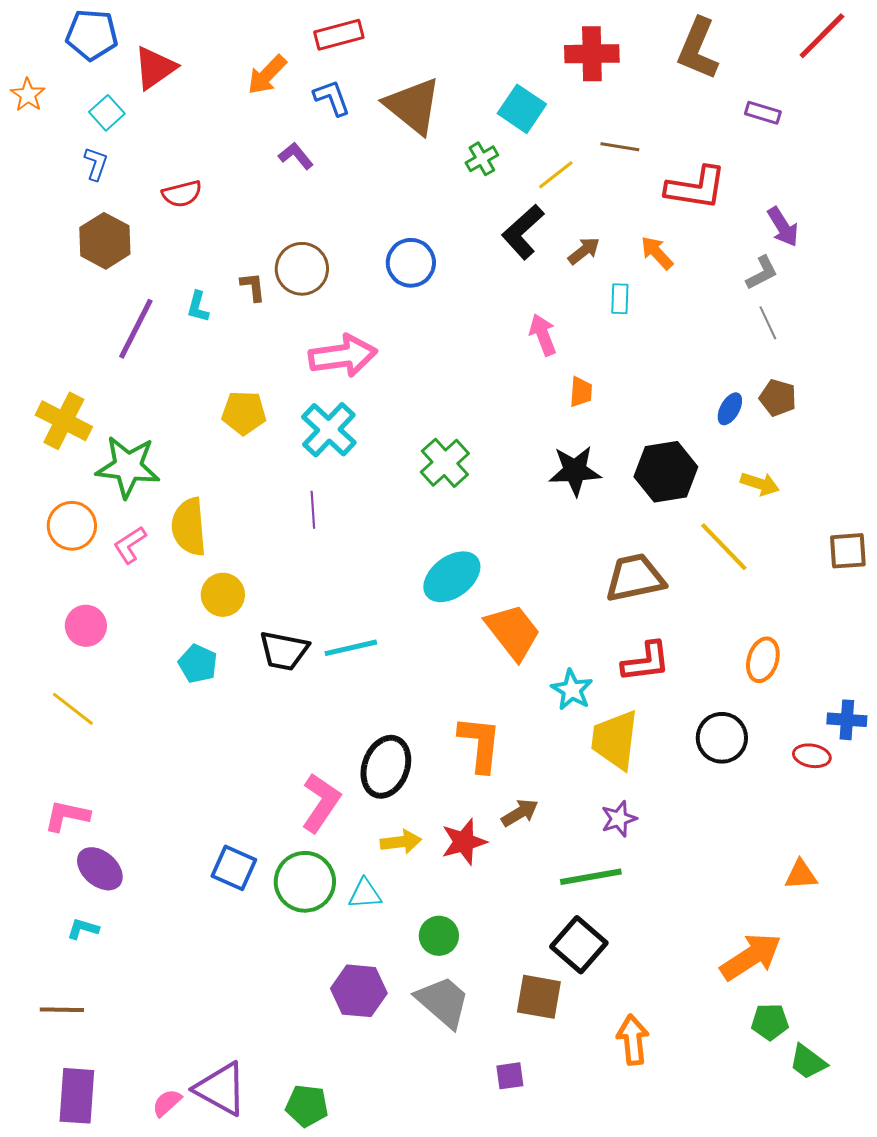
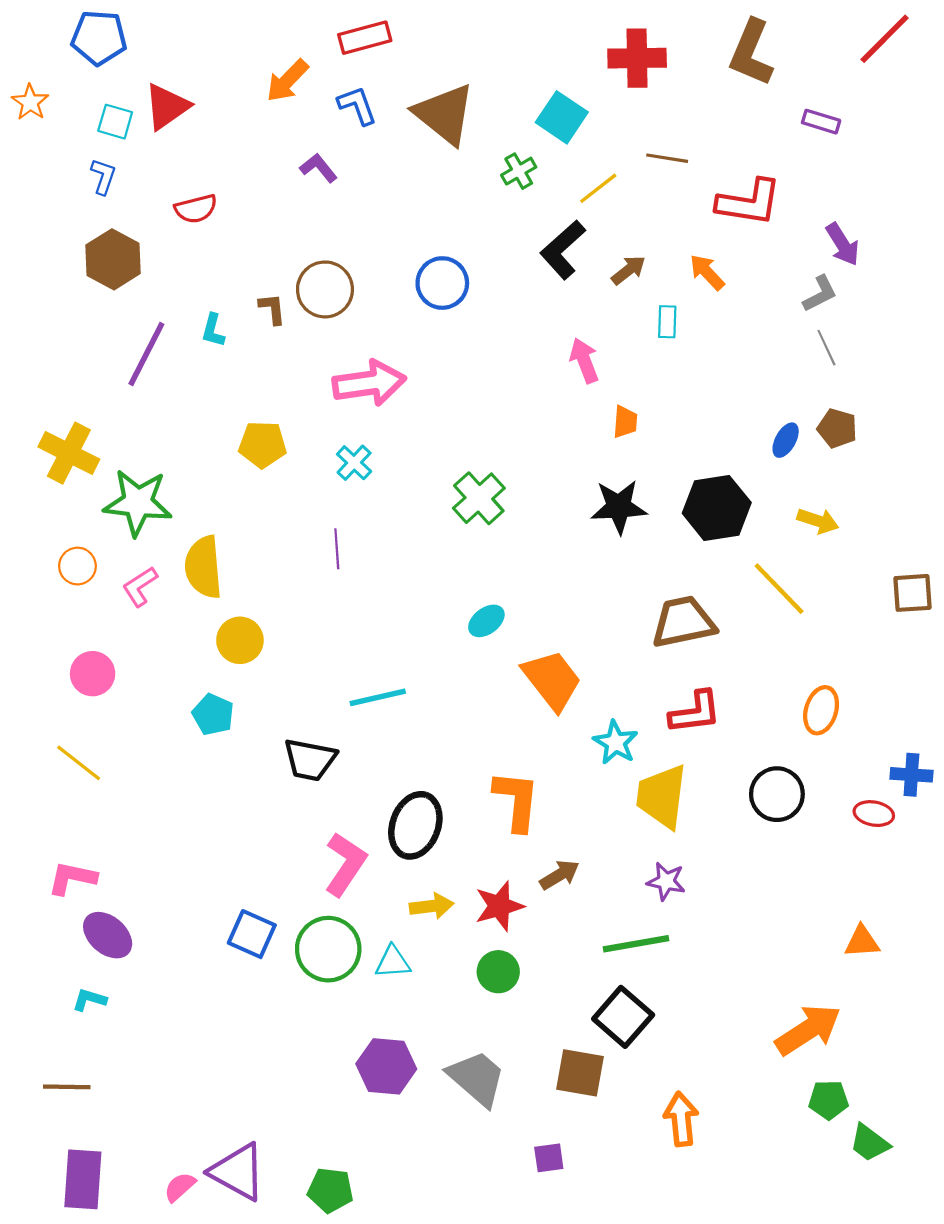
red triangle: (155, 68) -> (167, 107), moved
cyan square: (107, 113) -> (115, 122), turned -32
cyan cross: (329, 430) -> (354, 463), size x0.6
orange circle: (72, 526) -> (77, 566), size x0.7
cyan ellipse: (452, 577) -> (486, 621), size x0.6
black trapezoid: (284, 651) -> (310, 760), moved
purple star: (619, 819) -> (666, 881), turned 30
green circle: (439, 936) -> (498, 972), moved

